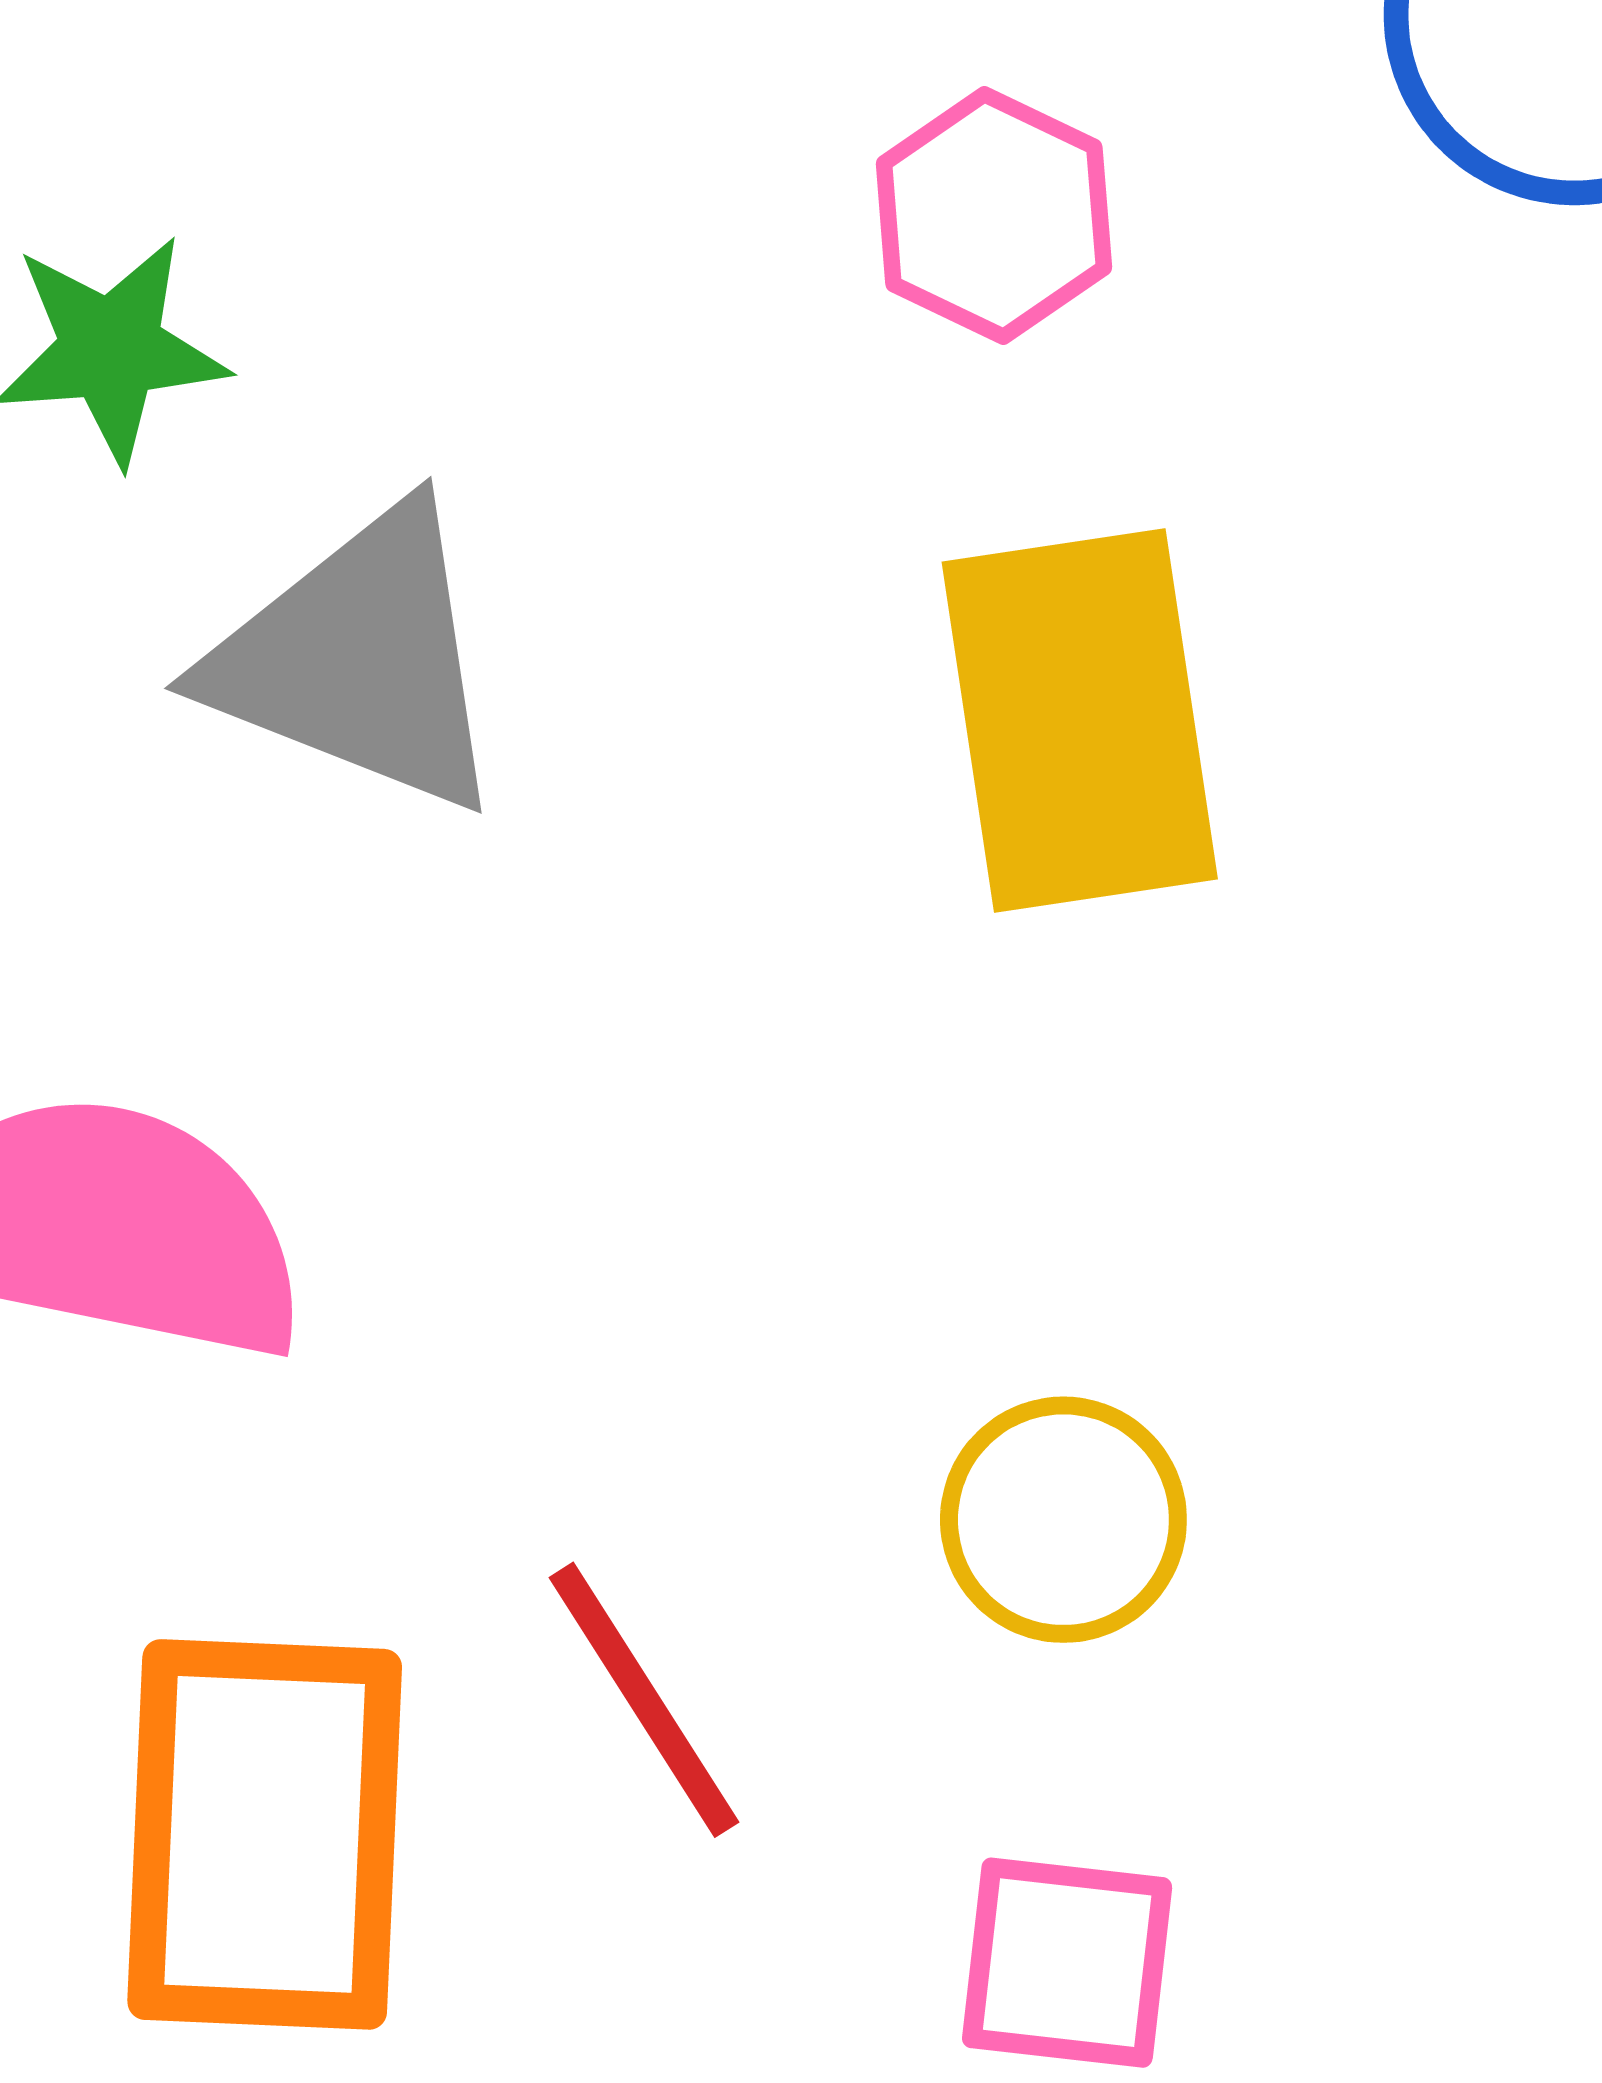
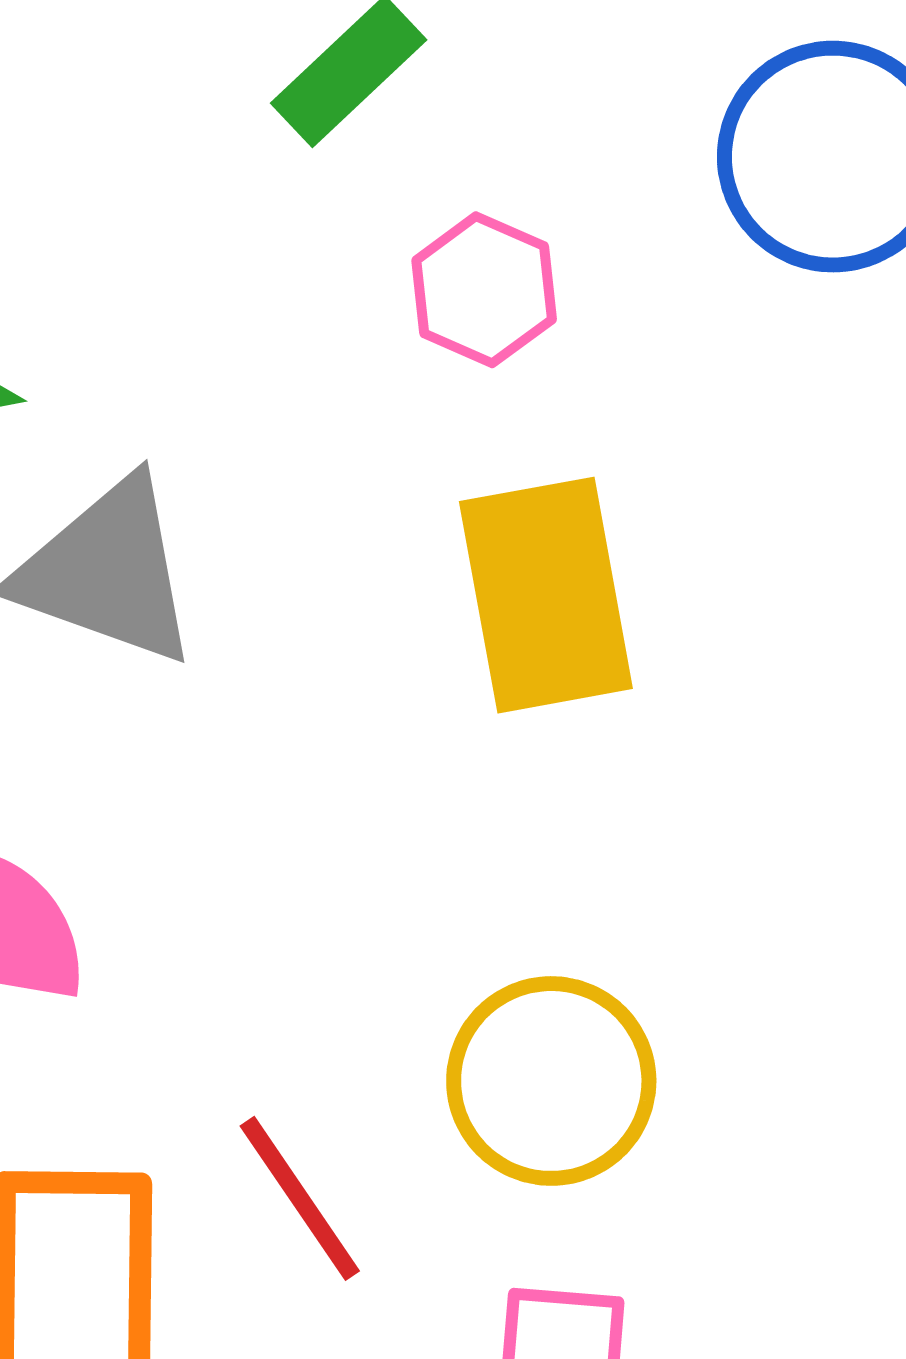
yellow circle: (1063, 1520) -> (551, 1081), size x1.4

